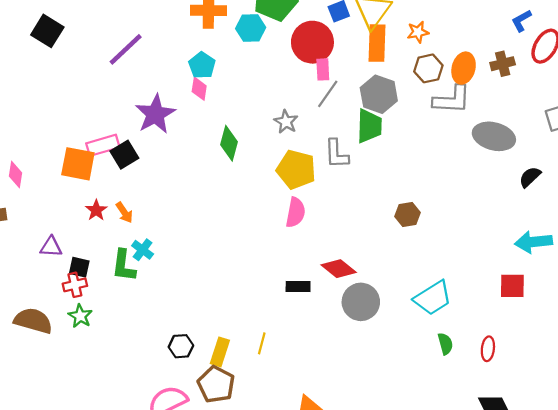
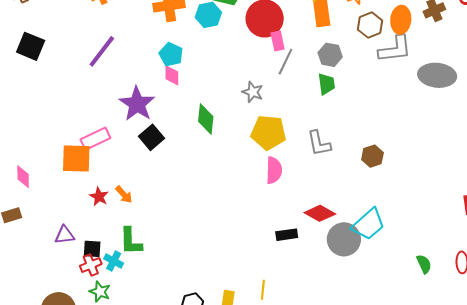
gray hexagon: (379, 94) -> (330, 55), size x0.7
green trapezoid: (369, 126) -> (326, 84), size x0.7
gray L-shape: (337, 154) -> (319, 143), moved
black square: (124, 155) -> (151, 137), moved
cyan cross: (143, 250) -> (114, 261), moved
cyan trapezoid: (433, 298) -> (368, 224), moved

